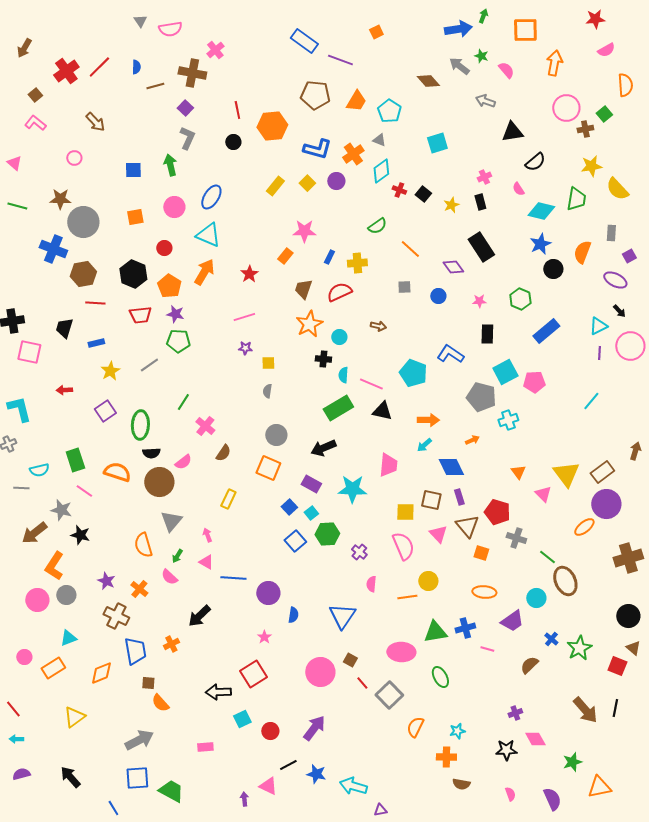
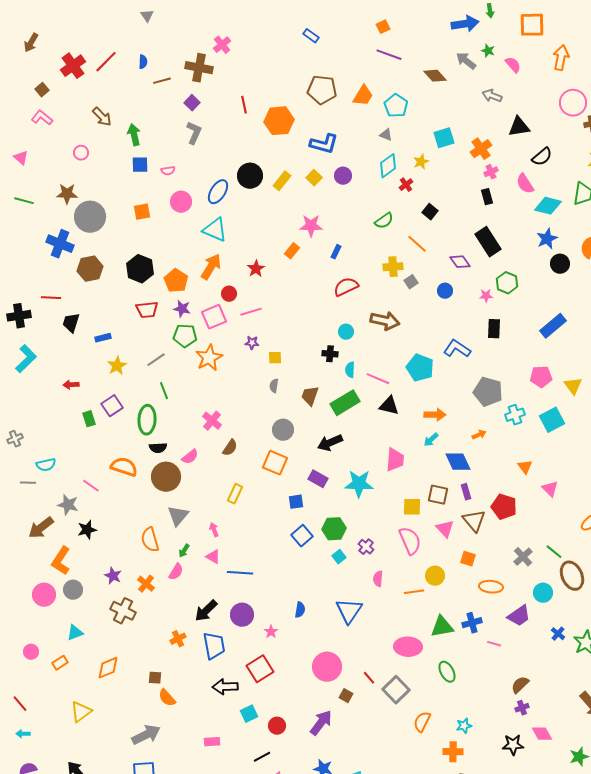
green arrow: (483, 16) -> (490, 11), turned 152
pink semicircle: (170, 29) -> (168, 171), moved, size x0.6
blue rectangle: (304, 41) -> (311, 36), size x0.6
purple line: (340, 60) -> (389, 55), moved
black circle: (233, 142) -> (250, 176), moved, size x1.6
orange cross: (353, 154) -> (481, 149), moved
green arrow: (170, 165) -> (134, 135), moved
pink semicircle: (518, 189) -> (525, 184), size x1.5
red cross: (399, 190) -> (406, 185), turned 32
black square: (423, 194) -> (430, 212), moved
yellow star: (451, 205) -> (421, 162), moved
red circle: (164, 248) -> (229, 294), moved
yellow cross: (357, 263) -> (393, 267), moved
gray square: (404, 287) -> (411, 282), turned -32
brown trapezoid: (303, 289) -> (310, 396), moved
green hexagon: (520, 299) -> (507, 283), moved
red line: (95, 303) -> (51, 298), moved
orange star: (309, 324) -> (209, 358), moved
brown arrow: (378, 326) -> (385, 321), size x1.8
pink square: (29, 352) -> (214, 317), moved, turned -35
cyan square: (505, 372) -> (552, 420), moved
green line: (183, 402) -> (164, 391), moved, turned -54
cyan L-shape: (19, 409) -> (26, 359), moved, turned 60
green rectangle: (75, 460) -> (89, 419), moved, size x0.7
yellow triangle: (566, 474) -> (573, 386), moved, size x0.7
blue square: (289, 507) -> (296, 502), turned 35
cyan square: (311, 513) -> (339, 557), moved
black star: (80, 535) -> (87, 530), turned -30
gray cross: (516, 538) -> (523, 557), moved, turned 30
orange square: (481, 553) -> (468, 559), moved
pink semicircle: (169, 577) -> (176, 572), turned -102
purple circle: (268, 593) -> (242, 615), moved
blue trapezoid: (135, 651) -> (214, 646), moved
brown square: (350, 660) -> (346, 696), moved
brown semicircle: (529, 665) -> (520, 685), moved
orange rectangle: (53, 668) -> (60, 663), size x0.7
black line: (288, 765) -> (262, 757), moved

